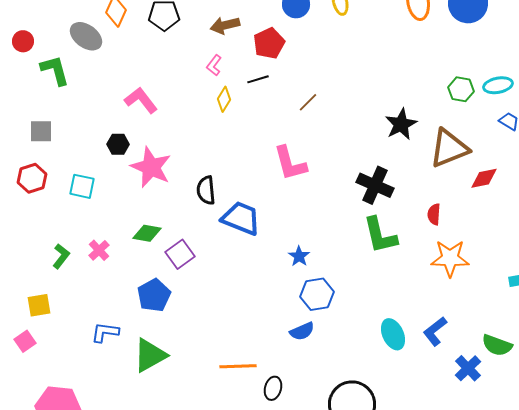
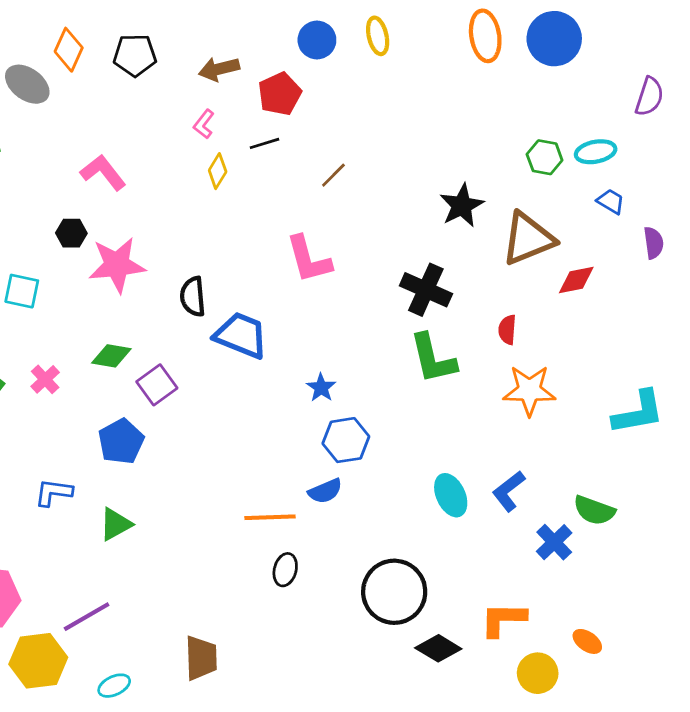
pink star: (151, 167) -> (117, 265), turned -30
green triangle: (150, 355) -> (116, 524), size x0.7
orange line: (238, 366) -> (270, 517), moved

